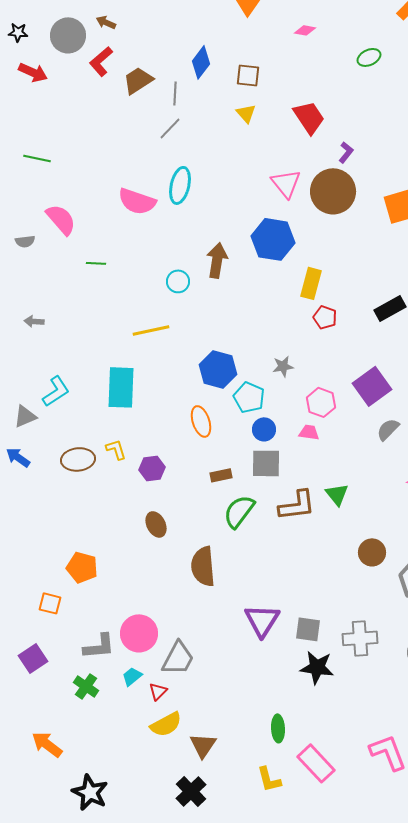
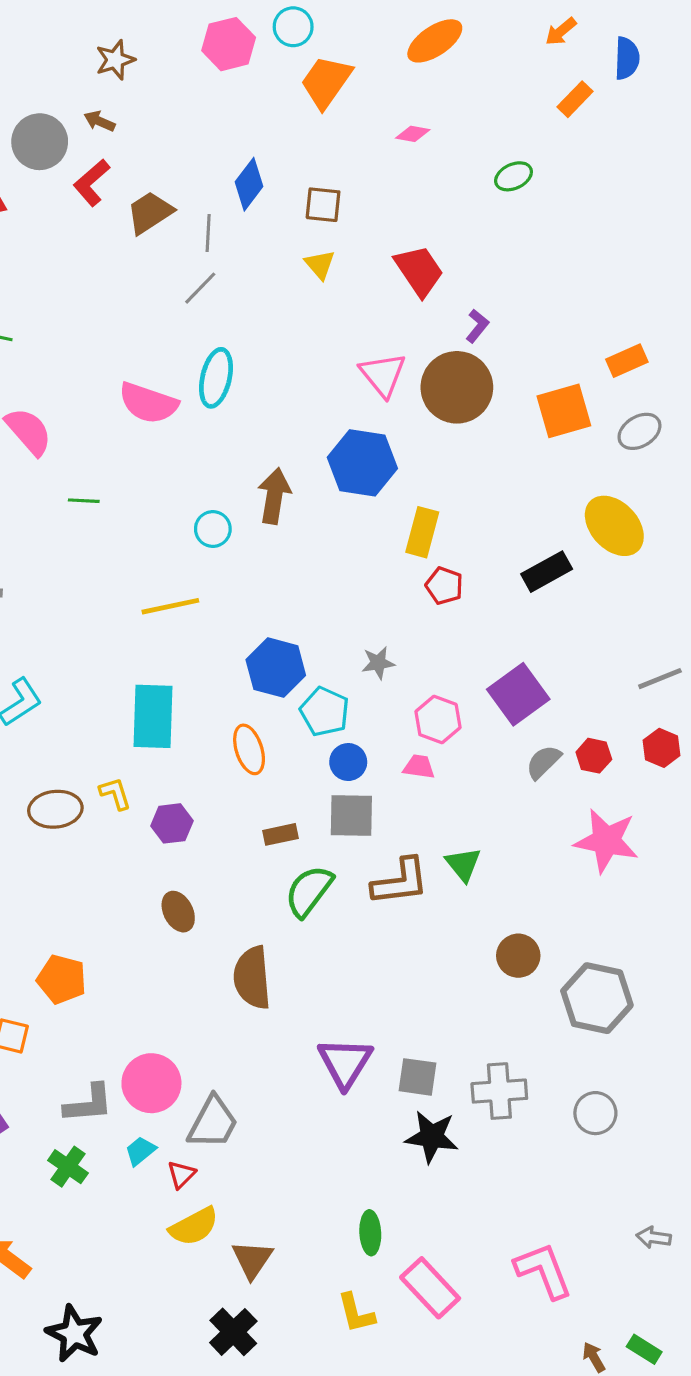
cyan rectangle: (121, 387) -> (153, 716), moved

